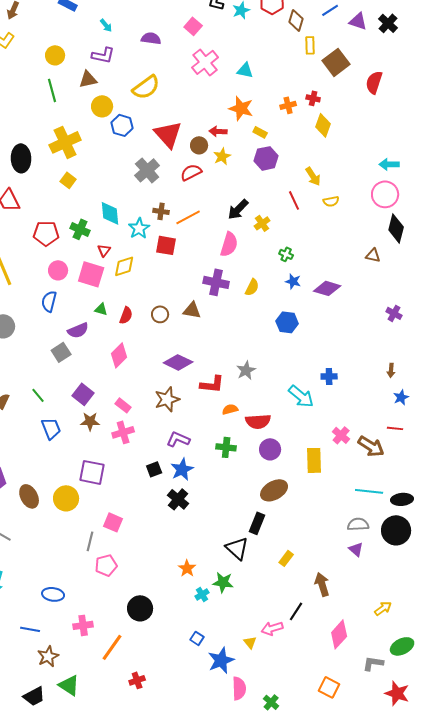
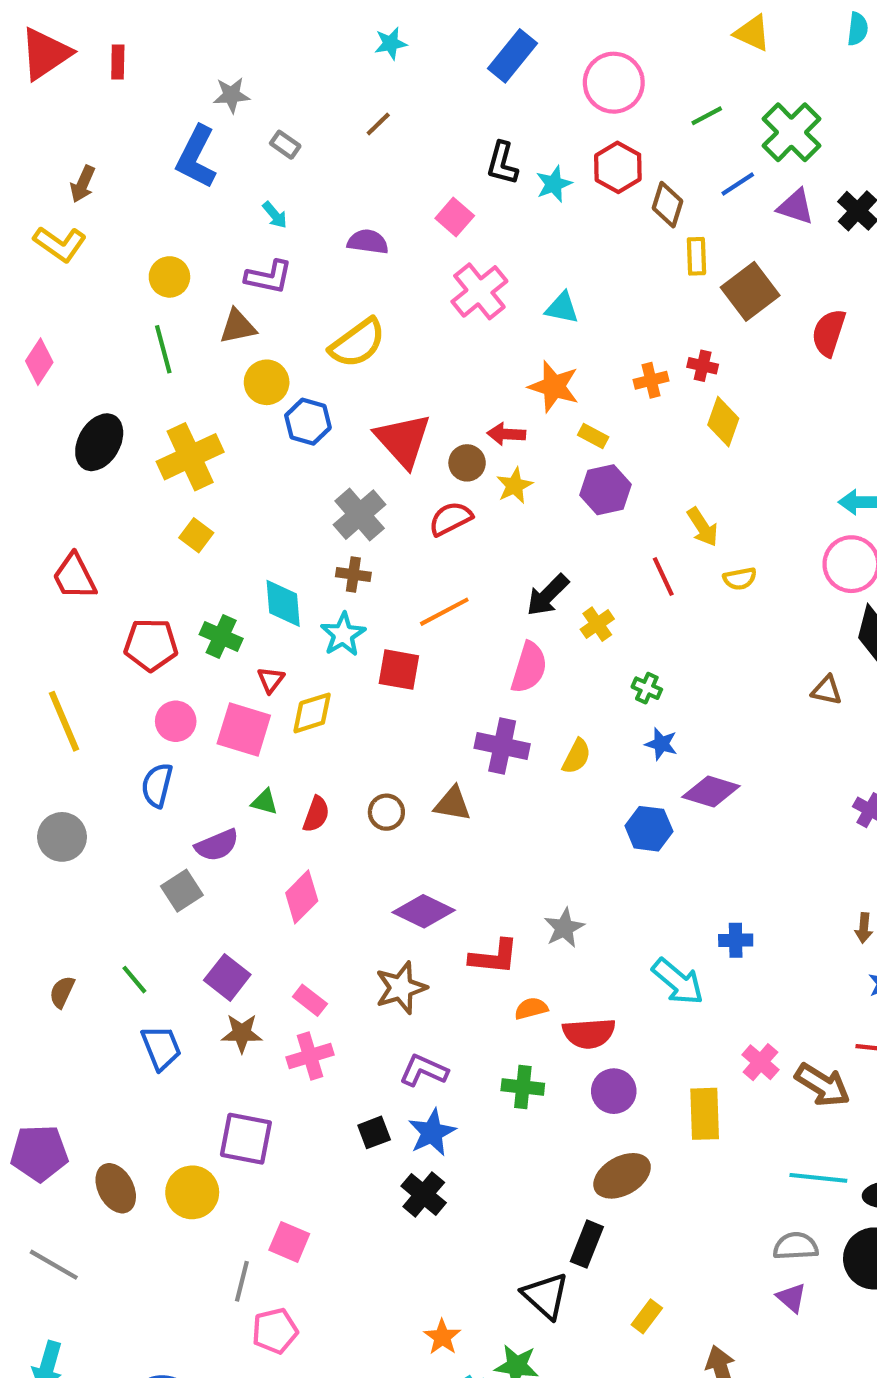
black ellipse: (21, 158) -> (99, 442), moved, turned 32
brown cross: (161, 211) -> (353, 574), moved
purple diamond: (327, 288) -> (711, 791), moved

